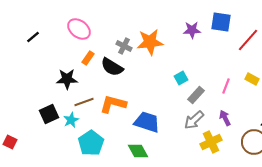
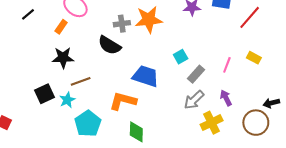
gray cross: (124, 46) -> (122, 24), turned -35
orange rectangle: (88, 58) -> (61, 27), moved
orange L-shape: (113, 104) -> (123, 101), moved
blue trapezoid: (147, 122) -> (146, 76), moved
green diamond: (138, 151) -> (136, 132), turned 30

